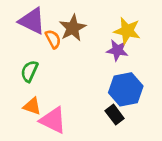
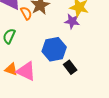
blue hexagon: (126, 89) -> (54, 49), moved
orange triangle: (32, 106) -> (11, 69), moved

